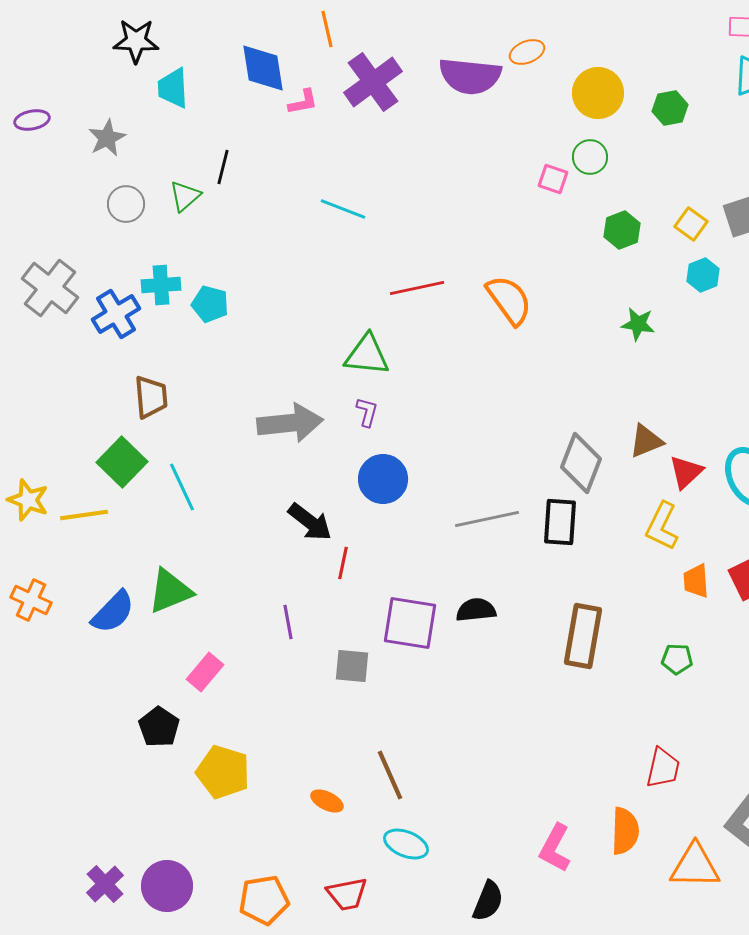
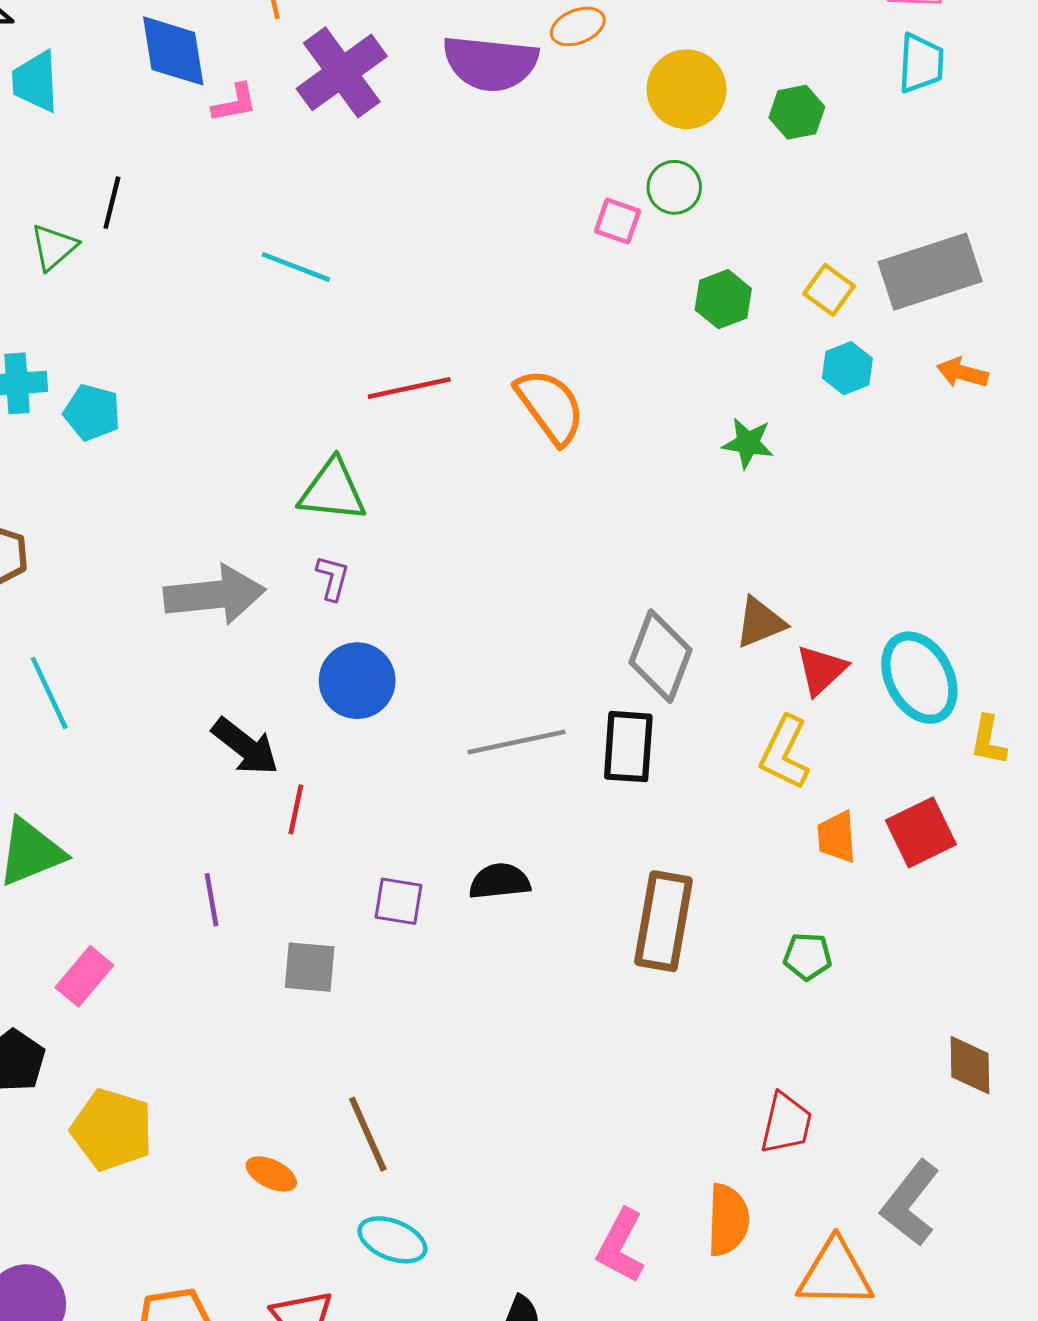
purple square: (410, 623) -> (398, 901), size x0.6

